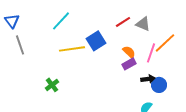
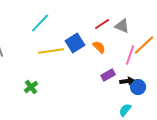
orange semicircle: (129, 52) -> (99, 47), moved
purple rectangle: (129, 64) -> (108, 75), moved

